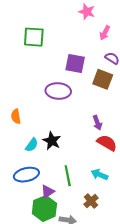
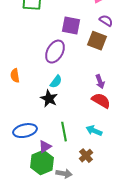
purple ellipse: (58, 91) -> (55, 52), turned -65
purple arrow: (97, 123) -> (100, 82), moved
cyan semicircle: (32, 145) -> (56, 82), moved

